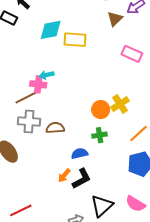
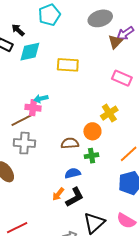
brown triangle: (115, 19) -> (115, 42), moved
cyan diamond: (51, 30) -> (30, 52), moved
yellow cross: (120, 104) -> (109, 113), moved
brown semicircle: (55, 128) -> (70, 143), moved

